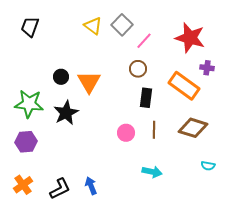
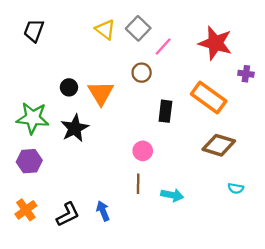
purple cross: (207, 68) -> (246, 74), moved
brown circle: (138, 69) -> (142, 73), moved
brown line: (154, 130) -> (138, 184), moved

